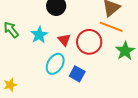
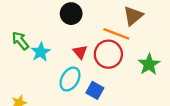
orange line: (111, 27) -> (116, 34), moved
cyan star: (39, 35) -> (41, 52), moved

